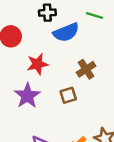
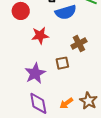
purple star: (27, 96) -> (35, 73), moved

